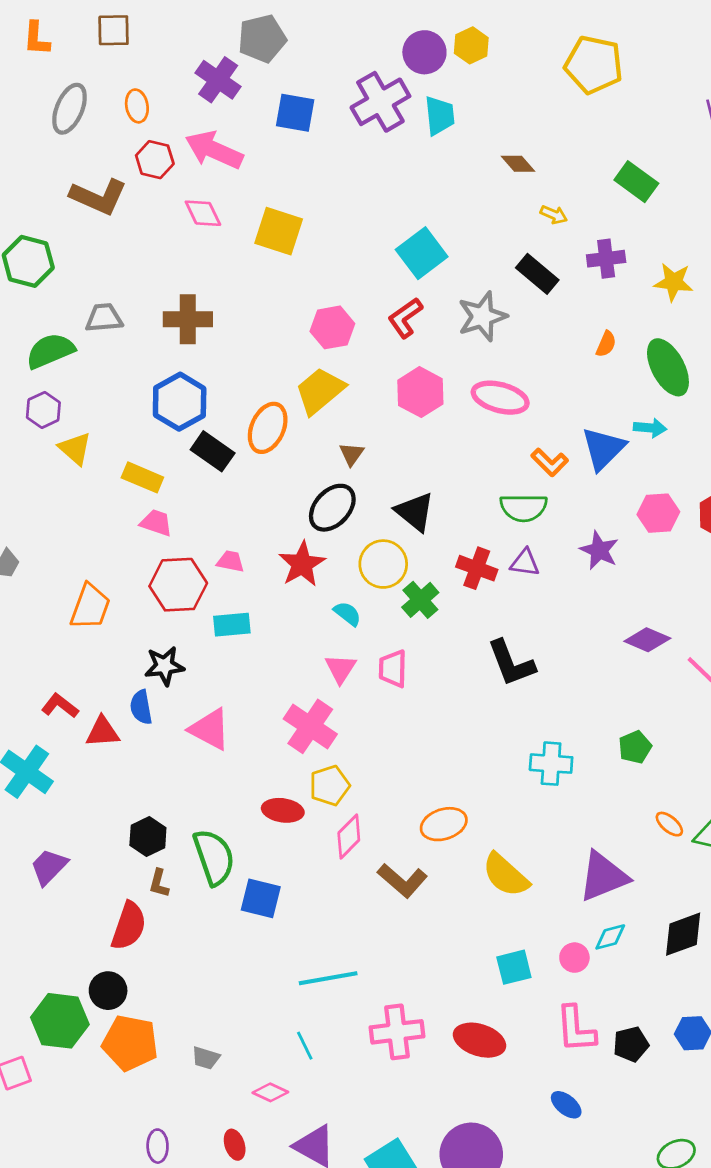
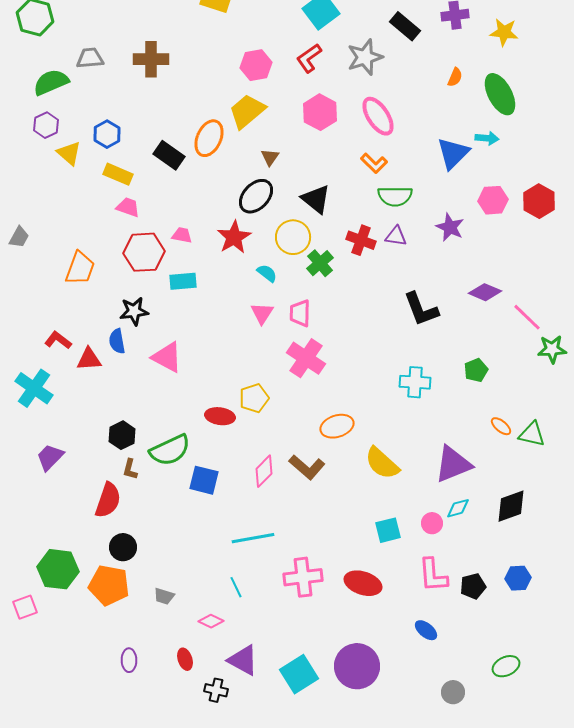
pink ellipse: (500, 398) -> (378, 116), turned 42
blue hexagon: (180, 402) -> (107, 134), moved, size x0.7
orange L-shape: (550, 462) -> (374, 163), moved
black L-shape: (511, 663) -> (421, 309), moved
pink cross: (310, 726) -> (306, 358), moved
pink diamond: (349, 836) -> (264, 471), moved
green semicircle: (214, 857) -> (170, 450), turned 84
black circle: (108, 991) -> (123, 547), moved

